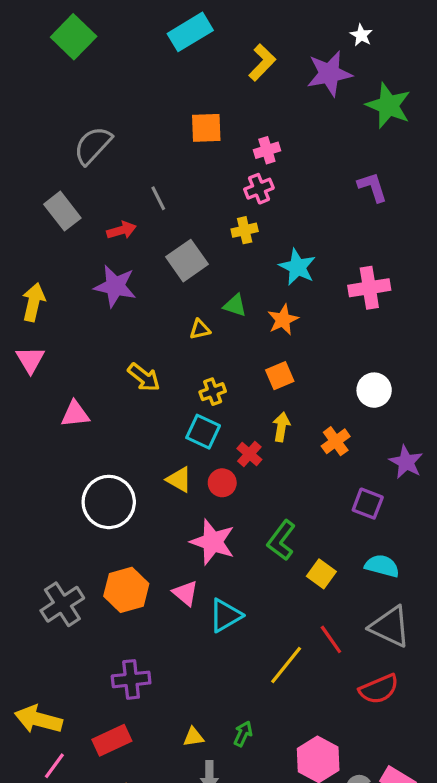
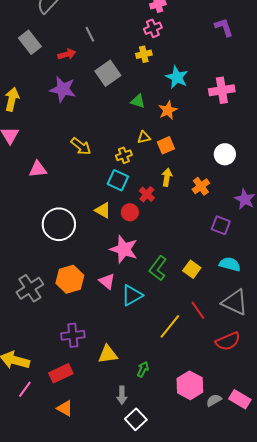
yellow triangle: (200, 329) -> (144, 137), moved
green L-shape: (281, 540) -> (158, 268), moved
yellow triangle: (193, 737) -> (108, 354), moved, size x1.5

